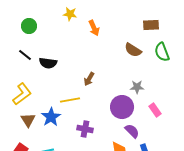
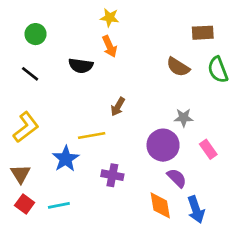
yellow star: (70, 14) -> (110, 18), moved
orange arrow: (94, 28) -> (110, 46), moved
black semicircle: (48, 63) -> (81, 66), moved
brown triangle: (28, 120) -> (20, 174), moved

